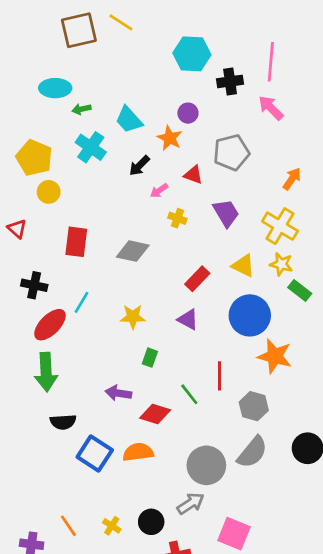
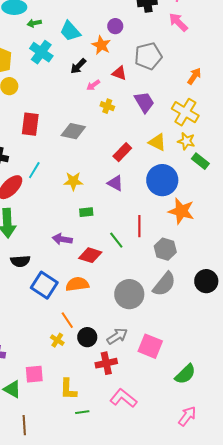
green rectangle: (150, 358) -> (86, 212), turned 64
gray arrow: (191, 503) -> (117, 336), moved
orange line: (68, 526) -> (67, 320), moved

